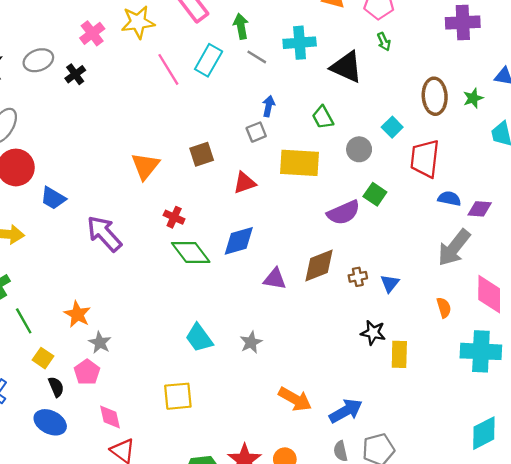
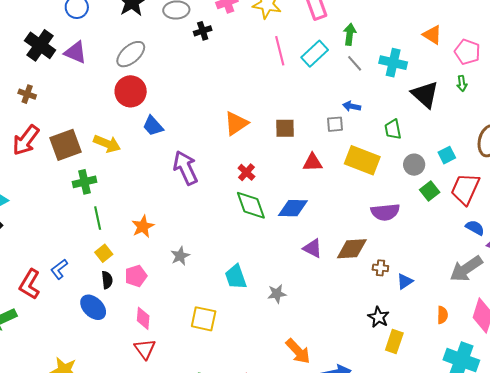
blue arrow: (269, 106) -> (352, 106), turned -108
green square: (375, 194) -> (430, 191), moved
gray star: (100, 343) -> (180, 256), moved

